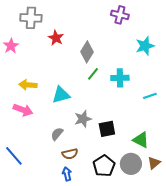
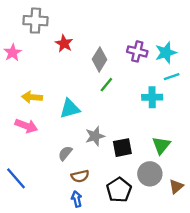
purple cross: (120, 15) -> (137, 51), moved
cyan cross: (120, 78) -> (152, 97), moved
cyan line: (150, 96) -> (172, 77), moved
green triangle: (141, 140) -> (161, 145), moved, turned 42
gray circle: (131, 164) -> (150, 174), moved

